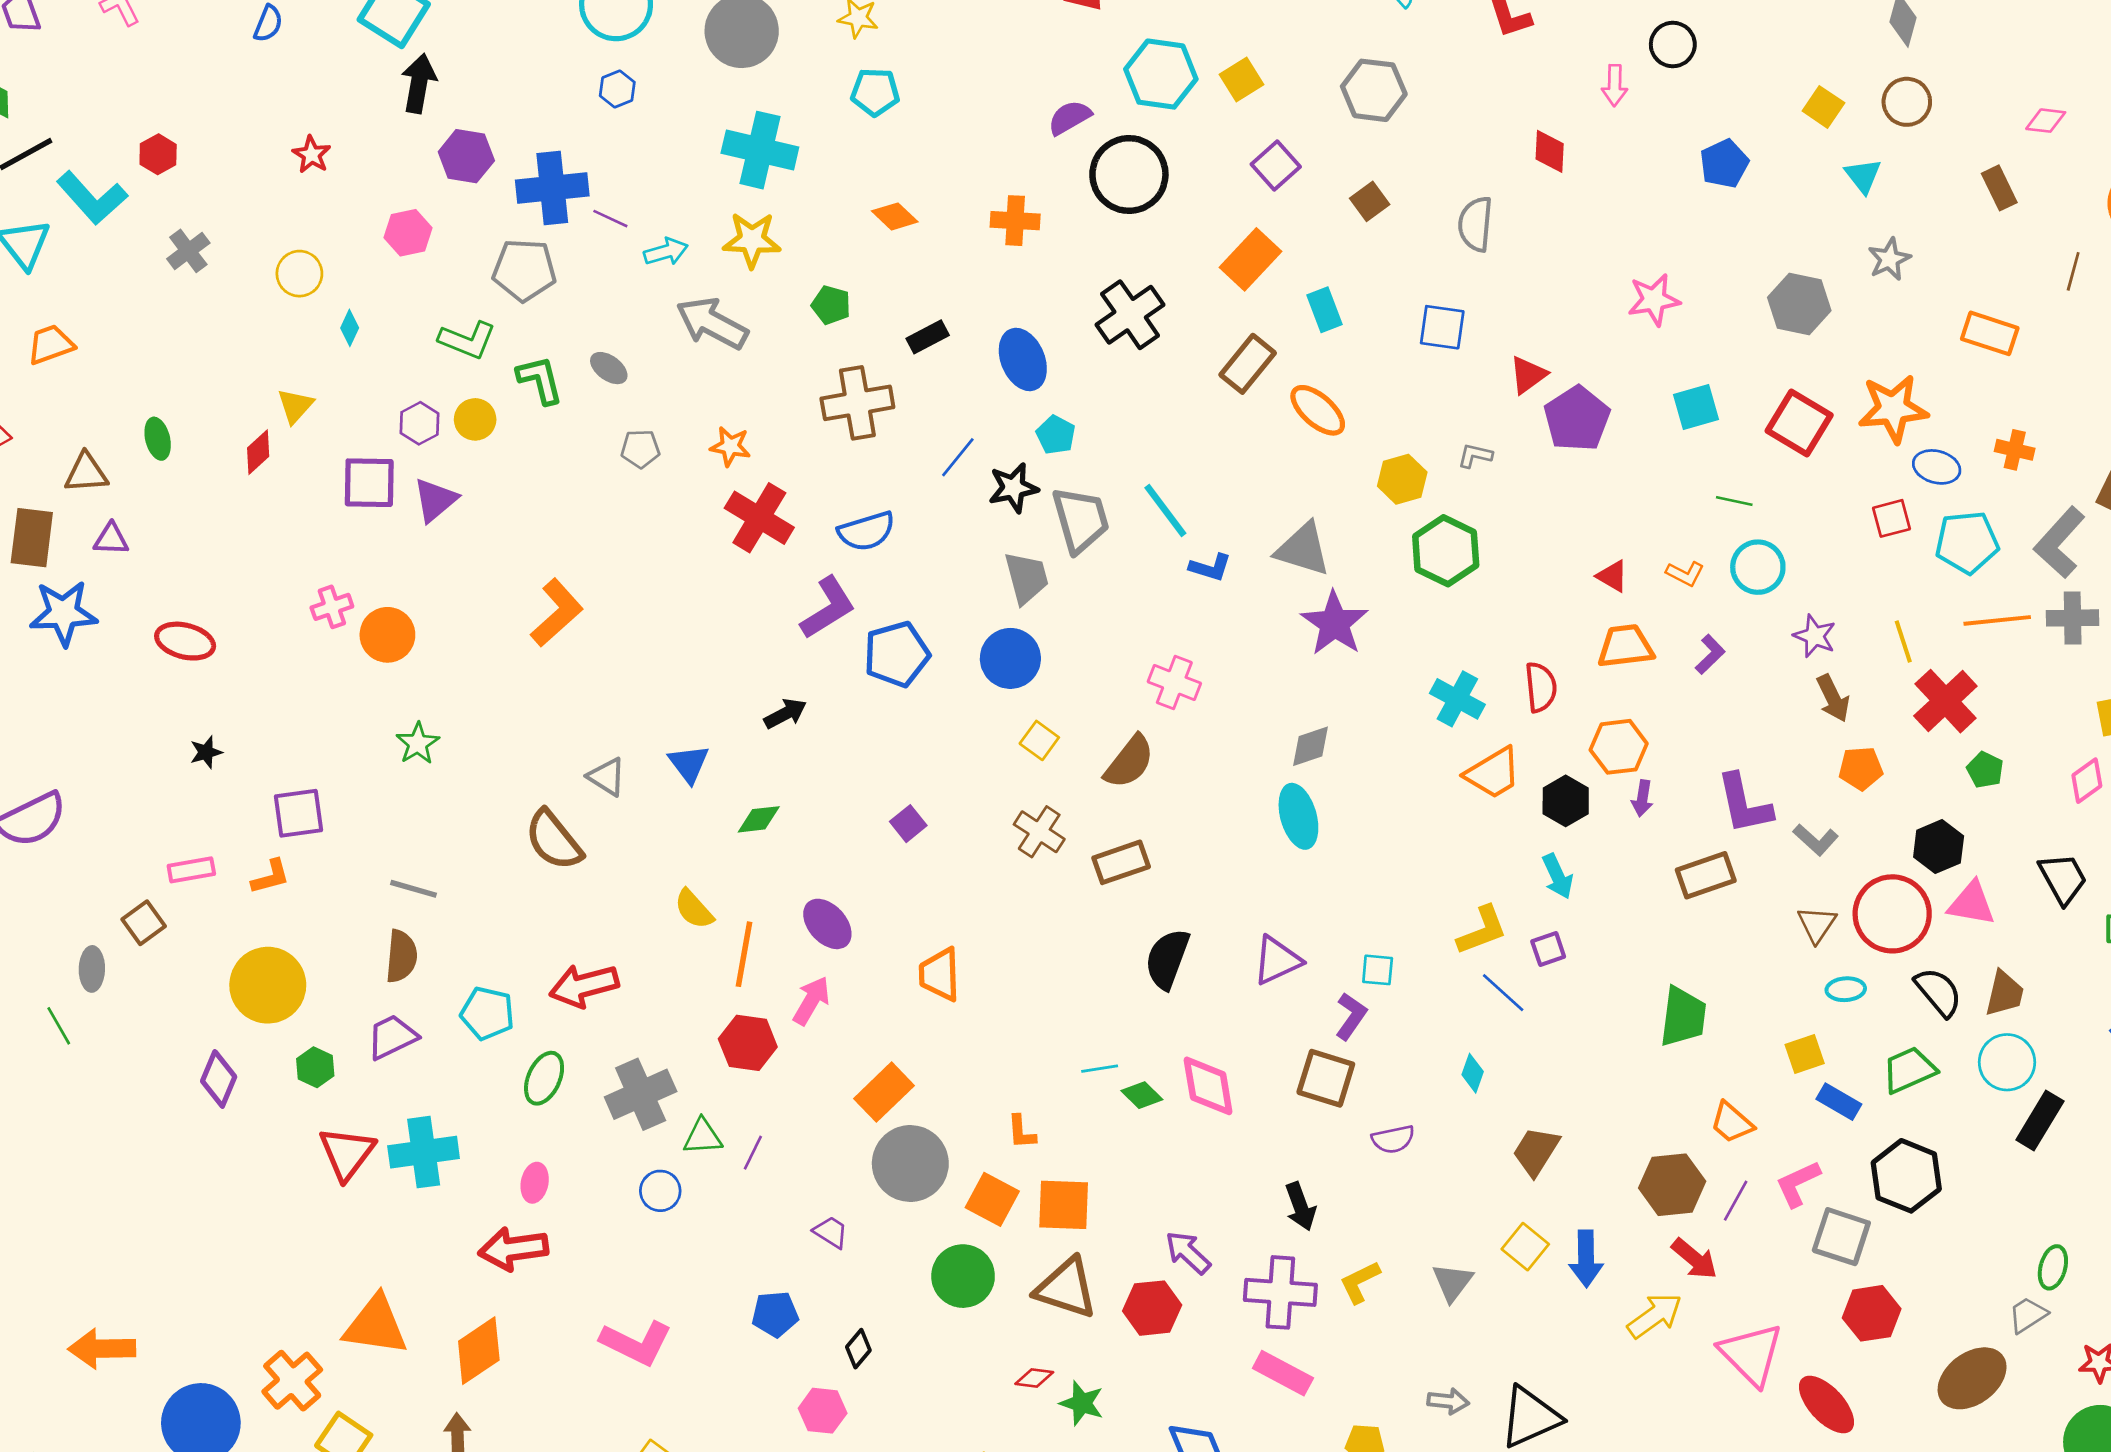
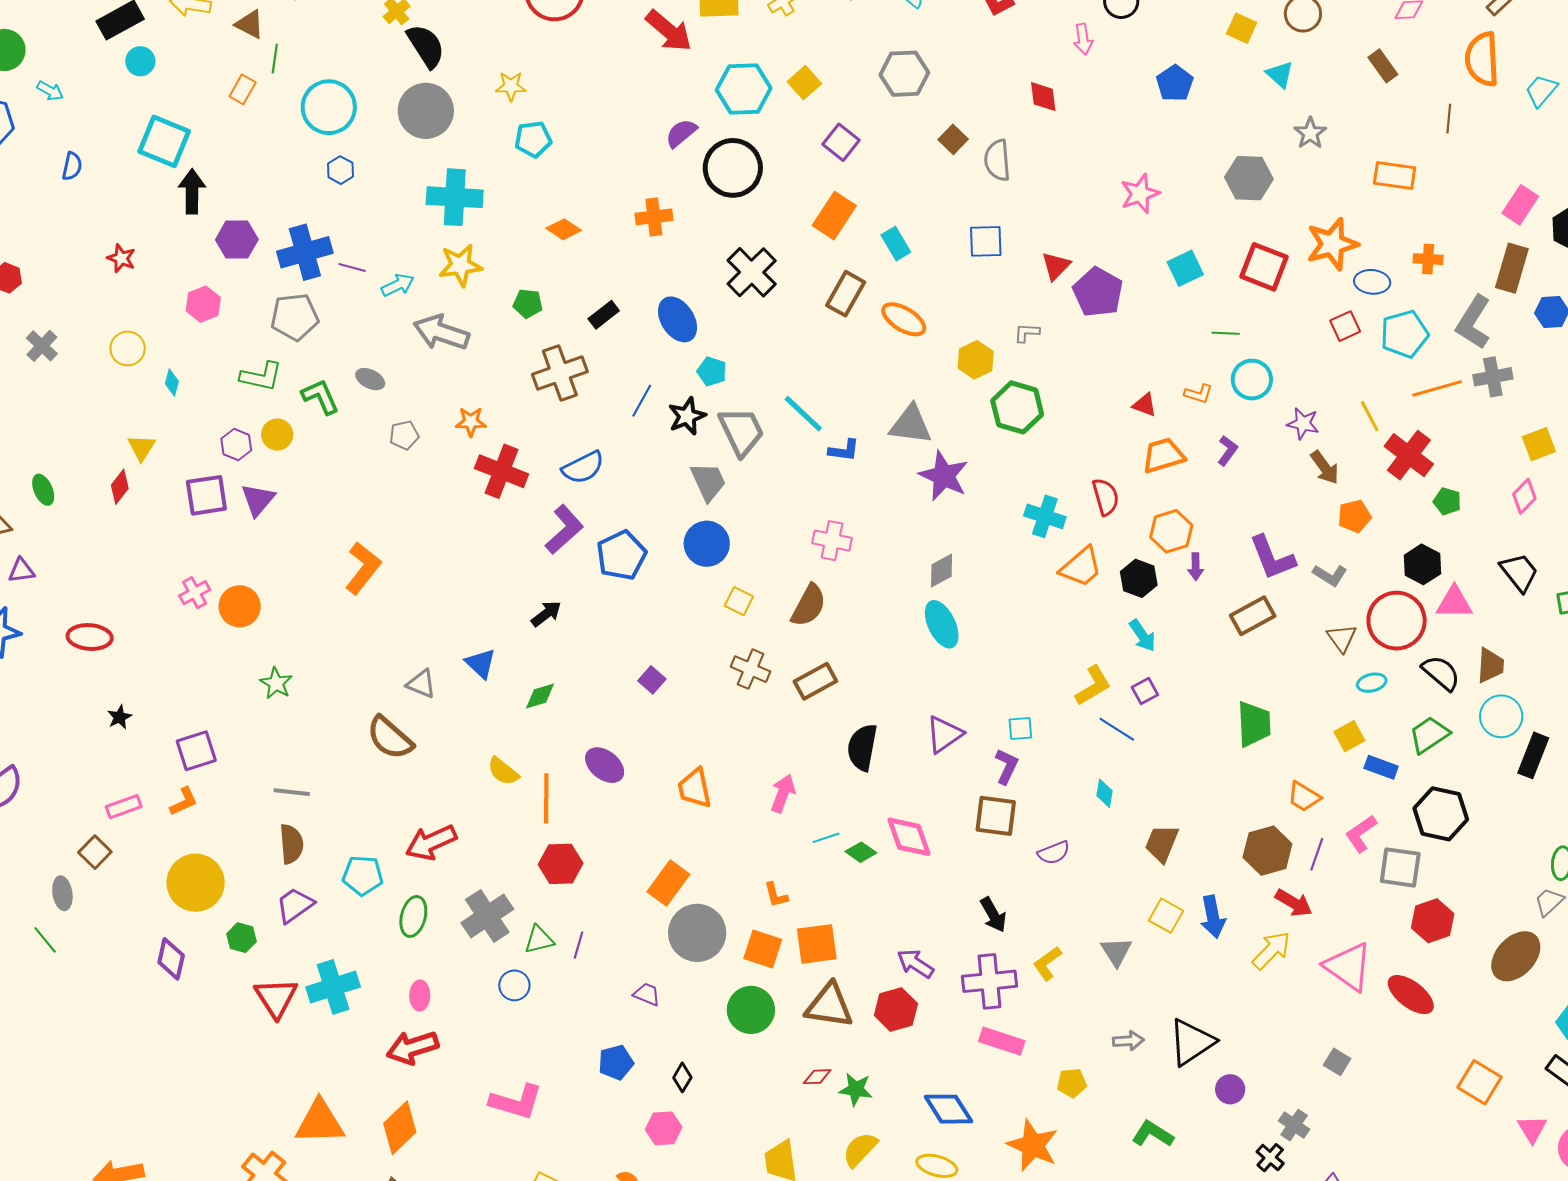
brown square: (1370, 201) -> (953, 139), moved
pink arrow: (811, 1001) -> (783, 793), moved

